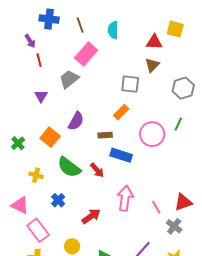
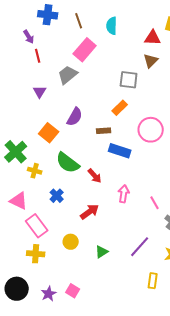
green cross: (18, 143) -> (16, 152), moved, size x1.6
red arrow: (97, 170) -> (95, 176), moved
pink arrow: (125, 198) -> (124, 194), size x0.7

